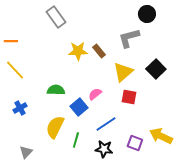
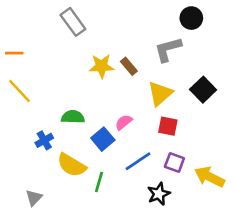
blue cross: (20, 108) -> (44, 140), moved
yellow semicircle: (55, 127) -> (72, 165), turned -85
purple square: (135, 143) -> (174, 163), moved
black star: (104, 149) -> (159, 194), moved, turned -30

